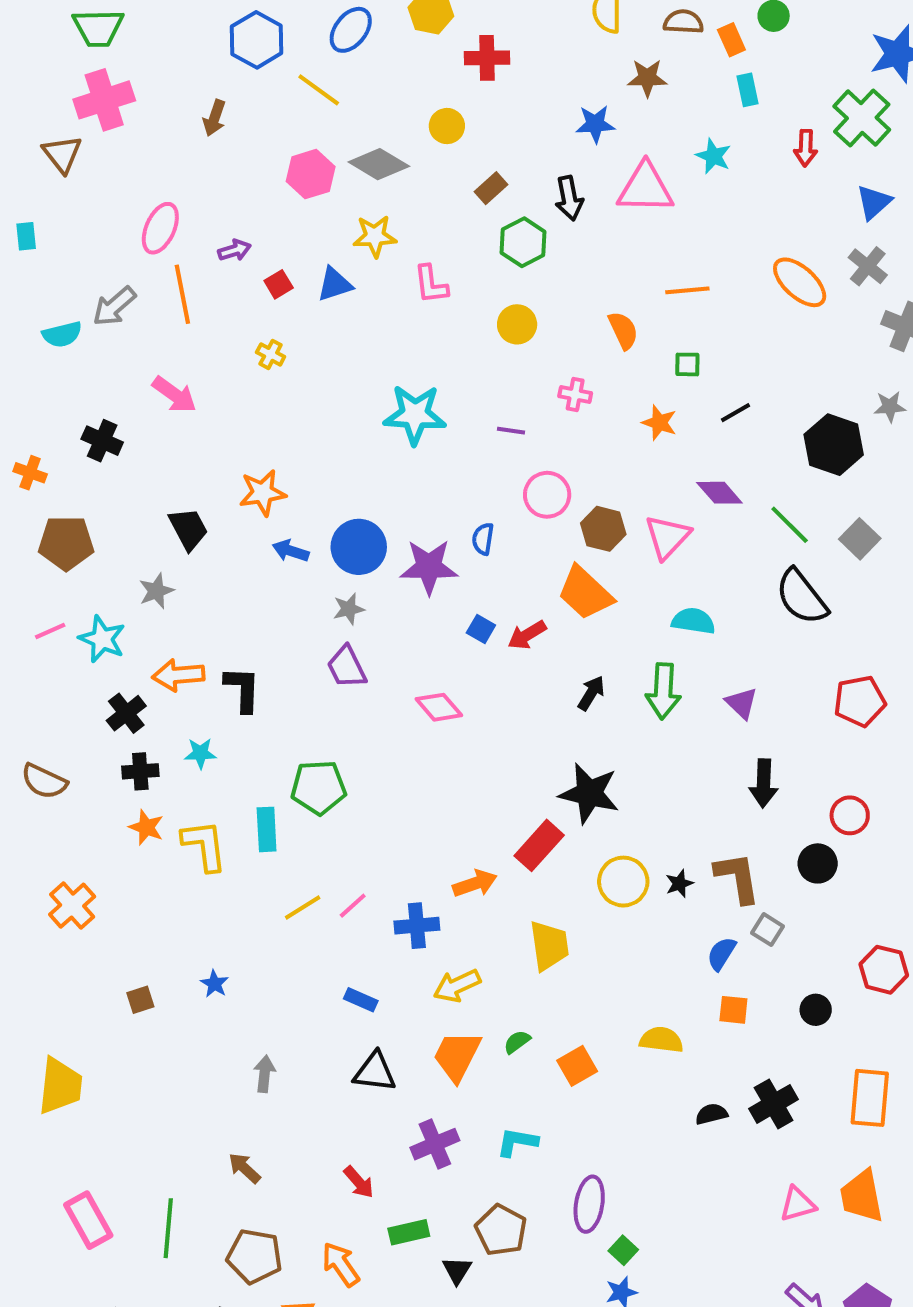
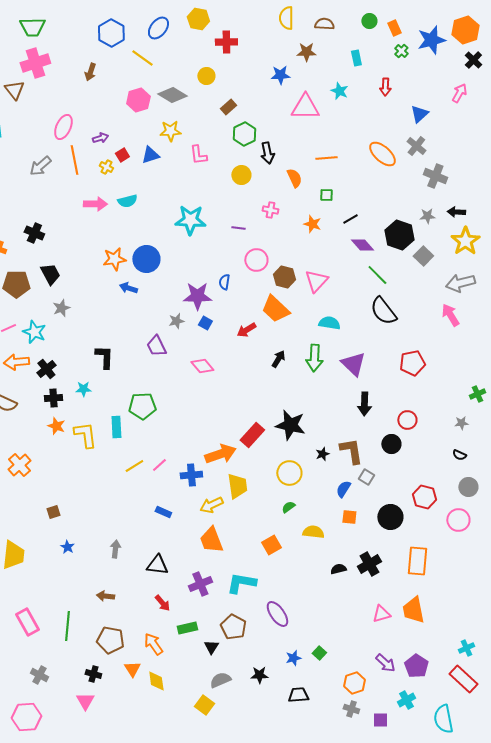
orange rectangle: (731, 40) -> (394, 28), moved
green cross: (862, 118) -> (401, 51), moved, size x0.5
black arrow: (569, 198) -> (267, 153), moved
cyan semicircle: (62, 334) -> (127, 201), moved
yellow cross: (271, 354) -> (106, 167), moved
pink arrow: (174, 395) -> (95, 204), moved, turned -35
purple diamond: (719, 493) -> (362, 245), moved
black trapezoid: (188, 529) -> (50, 274), moved
gray square: (860, 539) -> (423, 256), moved
blue circle: (359, 547) -> (146, 259), moved
gray star: (349, 609) -> (176, 321), moved
blue square: (481, 629) -> (205, 323), moved
orange arrow: (178, 675) -> (16, 362), moved
purple triangle: (741, 703) -> (353, 364), size x1.5
black star: (589, 793) -> (290, 425), moved
yellow circle: (623, 882) -> (289, 473), moved
orange arrow: (475, 884) -> (220, 454), size x1.4
yellow trapezoid: (549, 946) -> (237, 486), moved
blue star: (214, 984) -> (67, 547), moved
black circle: (816, 1010) -> (390, 517), size x1.6
green semicircle: (517, 1042) -> (288, 507), moved
orange trapezoid: (457, 1056) -> (211, 540), turned -48
black triangle: (375, 1072) -> (157, 565), moved
cyan L-shape: (517, 1142) -> (241, 583), size x1.4
brown arrow: (244, 1168) -> (105, 596), turned -36
purple ellipse: (589, 1204) -> (277, 614), turned -44
green square: (623, 1250) -> (319, 653), moved

